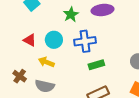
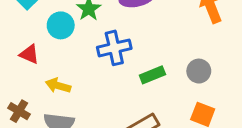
cyan circle: (54, 40) -> (61, 25), moved
green rectangle: (96, 65) -> (152, 75), moved

